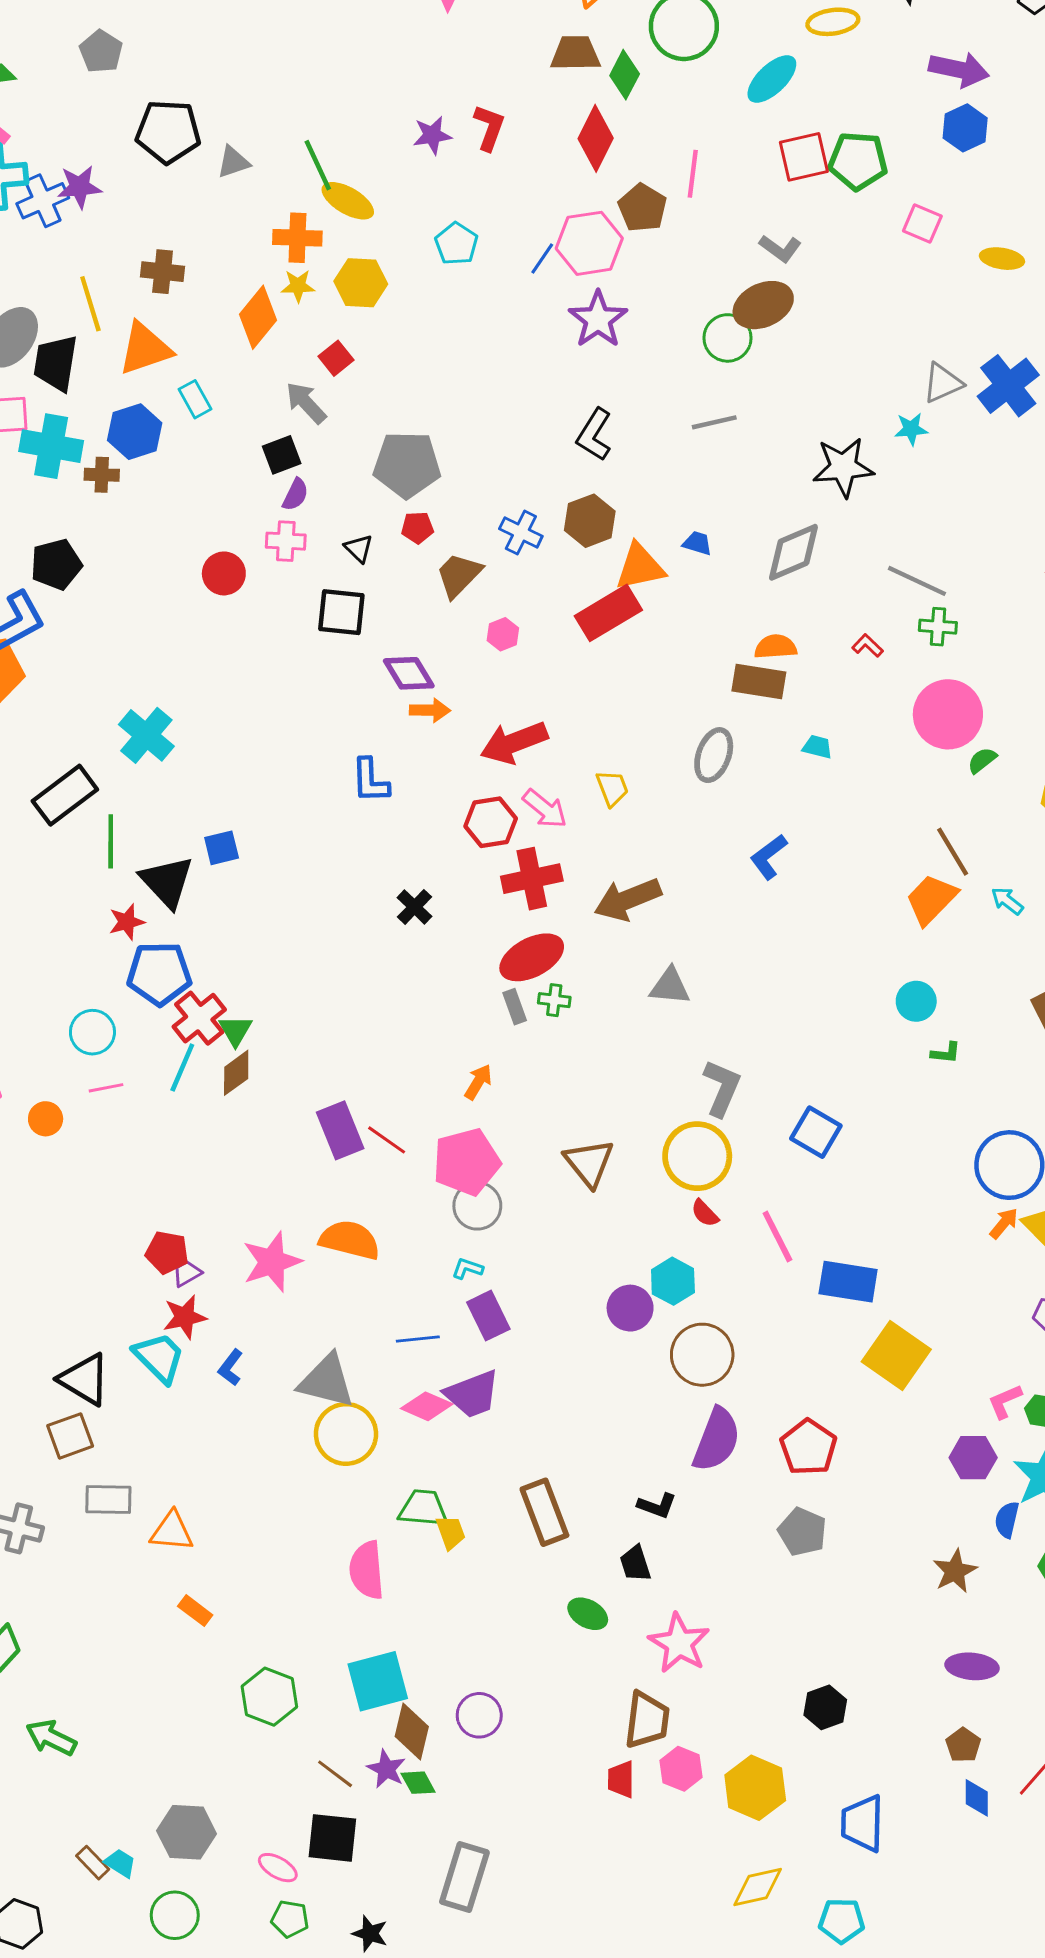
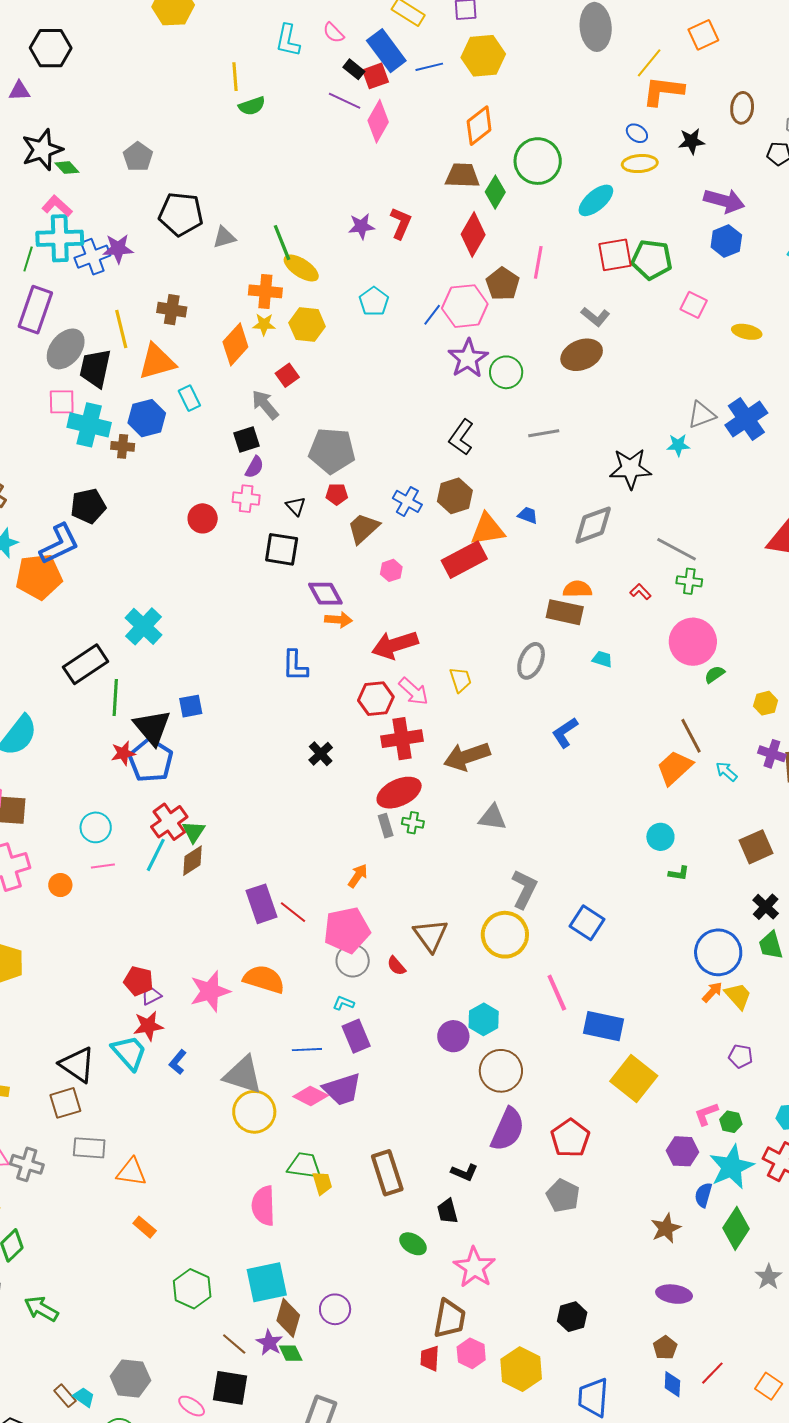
green circle: (728, 338) -> (506, 372), moved
blue pentagon: (159, 974) -> (151, 760), moved, turned 30
red semicircle: (705, 1213) -> (396, 966), moved

